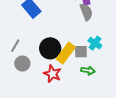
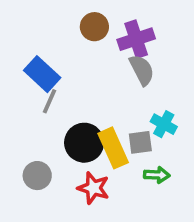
gray line: (15, 46) -> (50, 101), moved
yellow rectangle: (66, 53) -> (113, 148), turned -55

